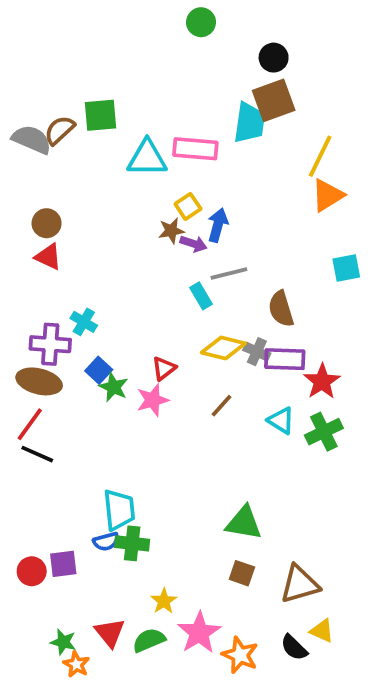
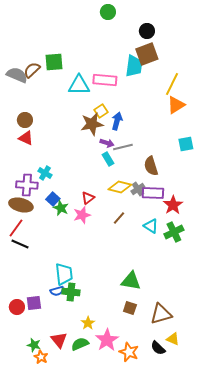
brown star: (171, 231) -> (92, 124), size x1.6
purple arrow: (194, 244) -> (107, 143), moved
gray cross: (257, 352) -> (138, 189), turned 32

